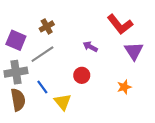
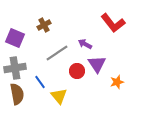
purple triangle: (134, 51) -> (97, 64), moved
gray line: (42, 54) -> (57, 53), moved

